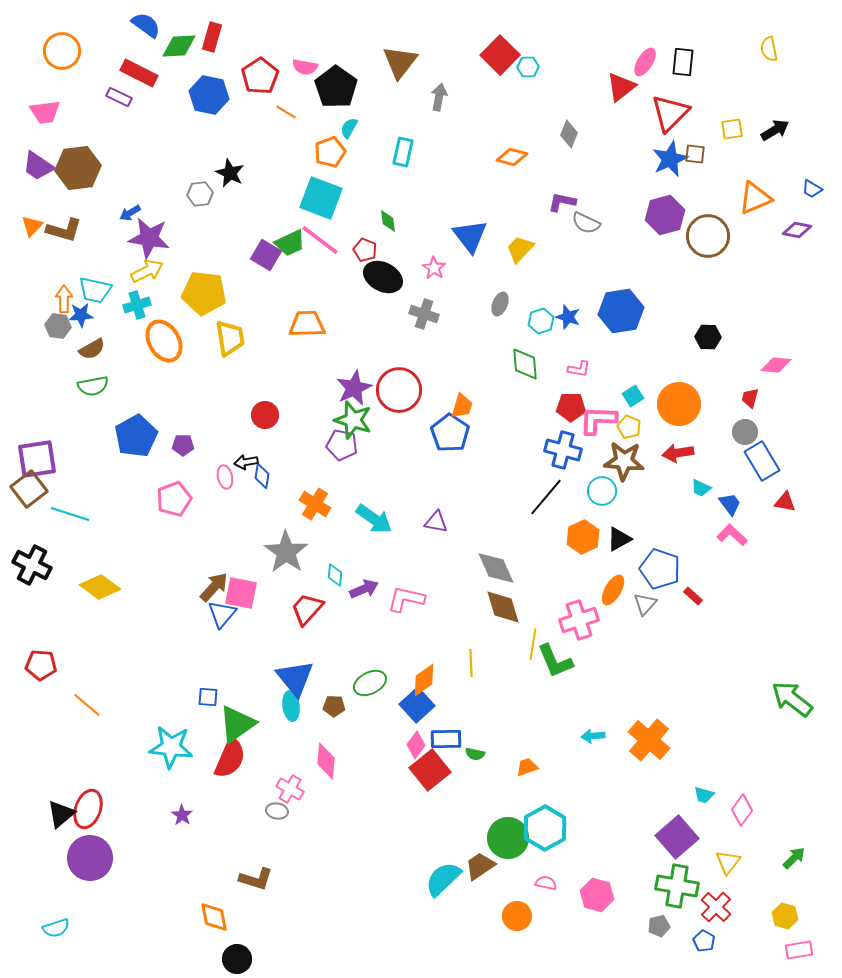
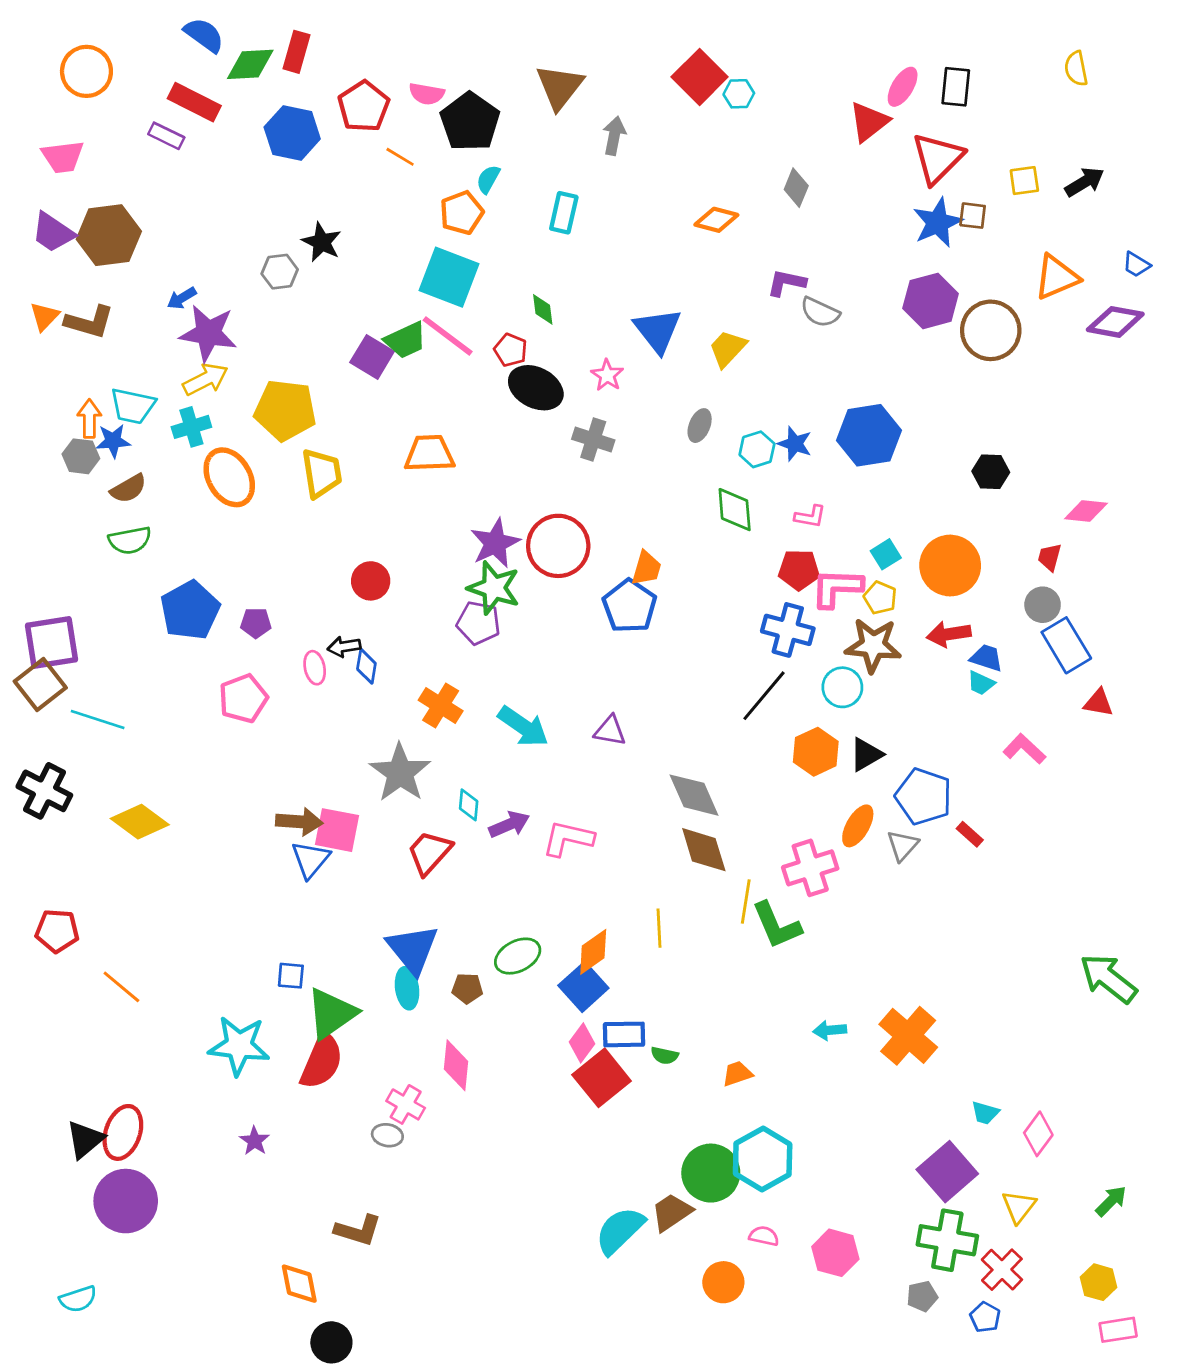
purple diamond: (797, 230) -> (1115, 322), size x1.4
blue trapezoid: (730, 504) -> (987, 658), moved, turned -35
brown arrow: (214, 587) -> (299, 822), turned 52

